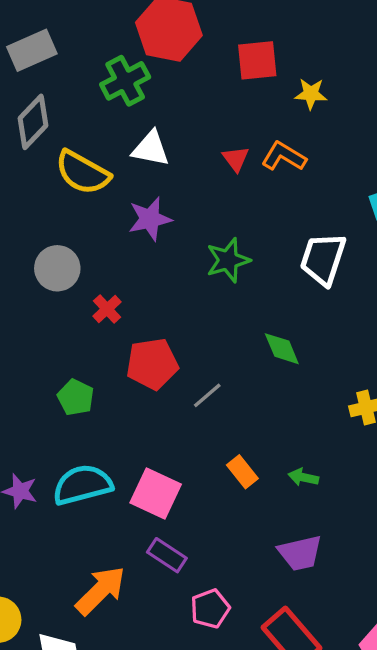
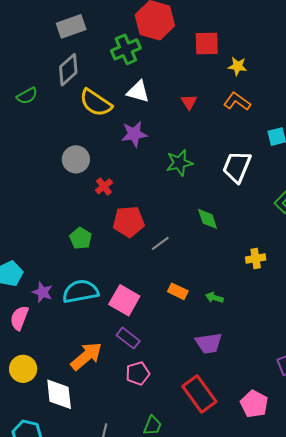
orange L-shape: (284, 156) -> (237, 101), moved
orange rectangle: (242, 472) -> (178, 291), turned -30
pink pentagon: (210, 609) -> (138, 373), moved

